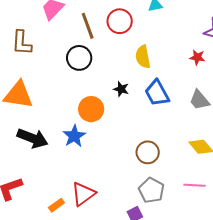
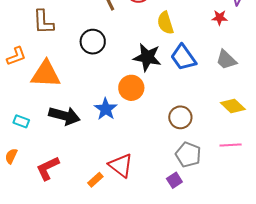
black circle: (79, 58) -> (93, 42), moved
black star: (121, 89) -> (147, 57), size x1.8
orange circle: (91, 109) -> (131, 88), moved
red triangle: (83, 194) -> (121, 166), turned -40

